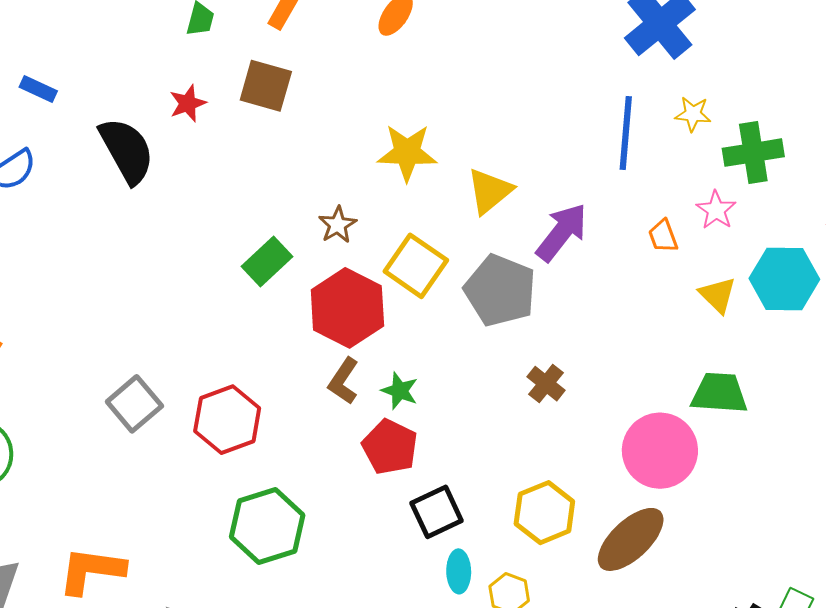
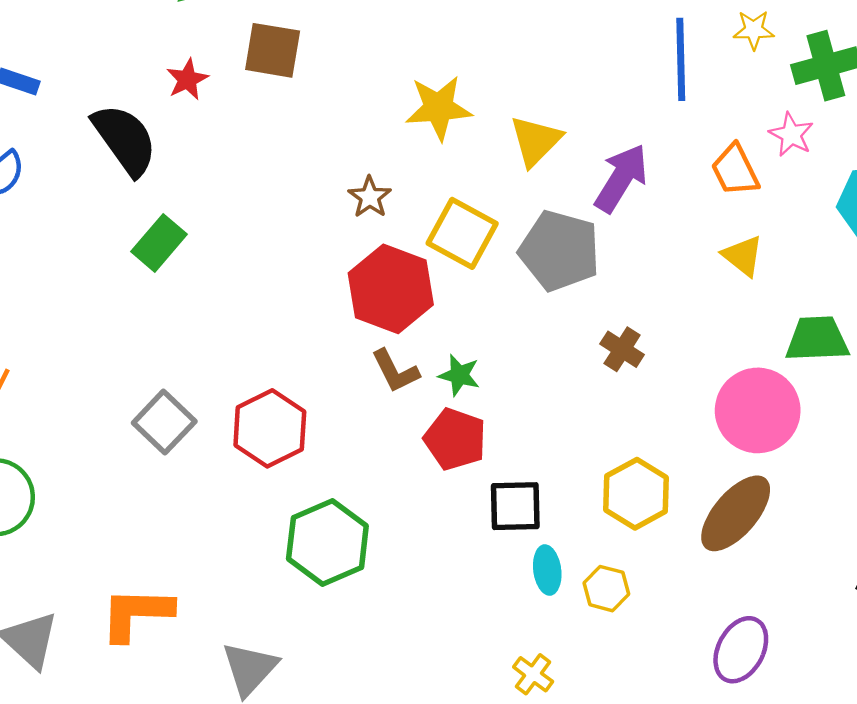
orange trapezoid: (663, 236) -> (735, 170), size x1.4
green rectangle: (267, 262) -> (159, 243), moved
yellow triangle: (718, 295) -> (743, 256), moved
brown L-shape: (343, 381) -> (395, 371), turned -54
black square: (437, 512) -> (515, 506), turned 30

